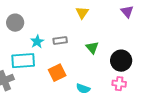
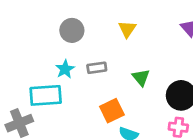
gray circle: (15, 23) -> (72, 30), moved
orange square: (57, 73) -> (112, 111), moved

